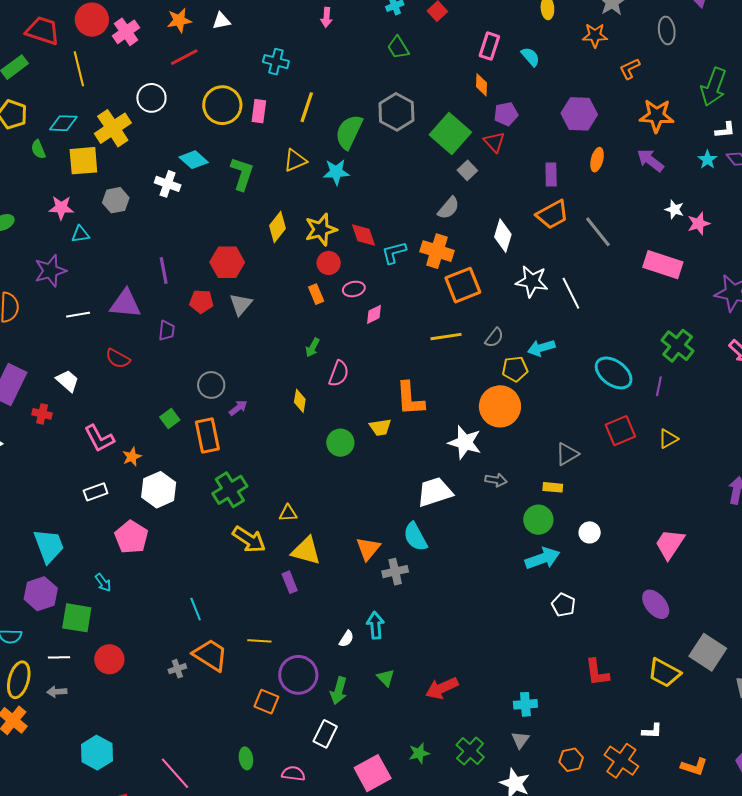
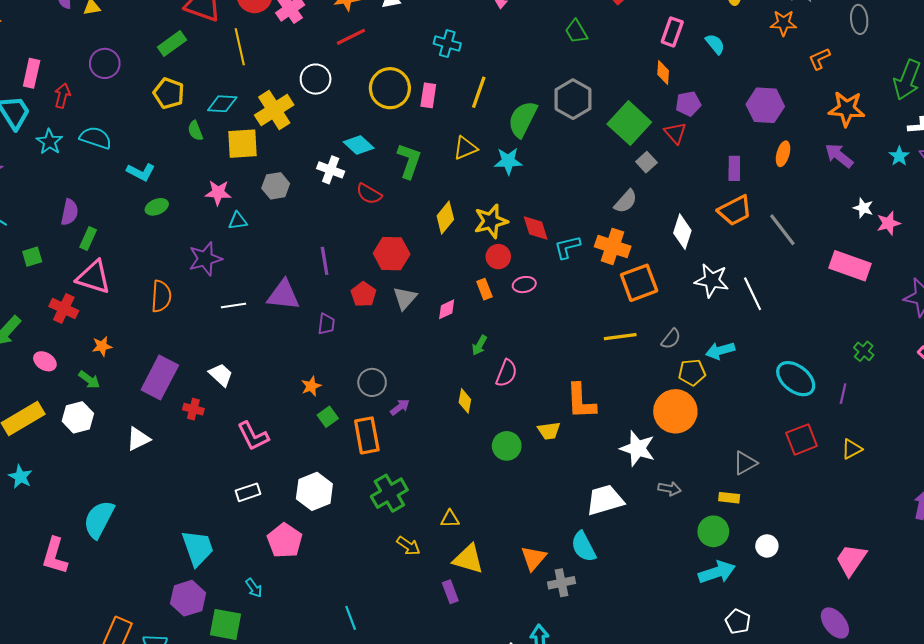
red pentagon: (201, 302) -> (363, 294), turned 30
pink diamond: (374, 314) -> (447, 309), moved
green cross: (678, 346) -> (864, 351), size x0.6
red semicircle: (118, 359) -> (369, 194), moved
orange star: (132, 457) -> (311, 386), moved
yellow arrow: (249, 539) -> (408, 546), size x0.7

